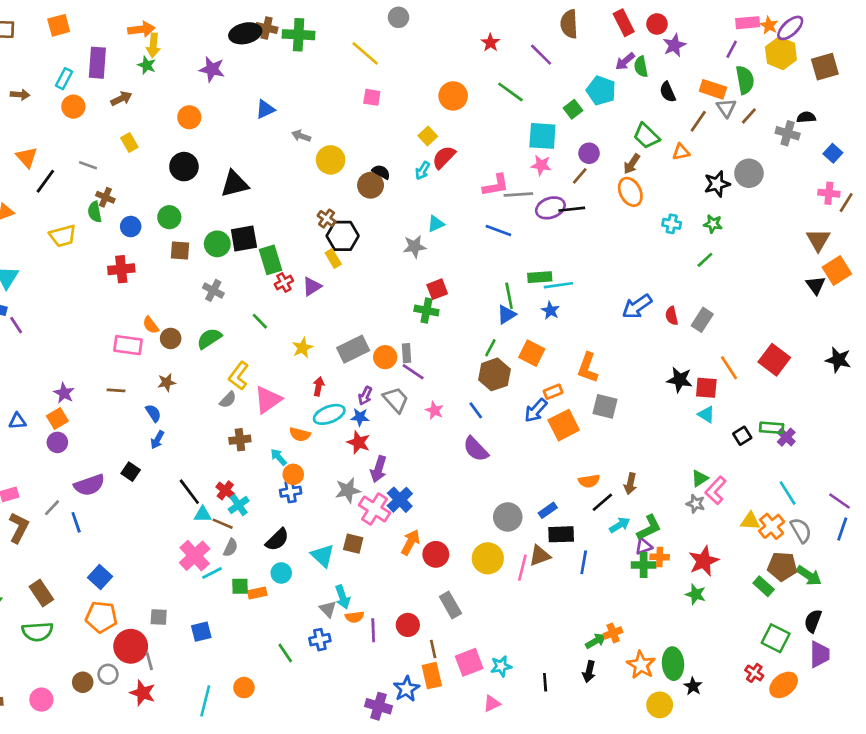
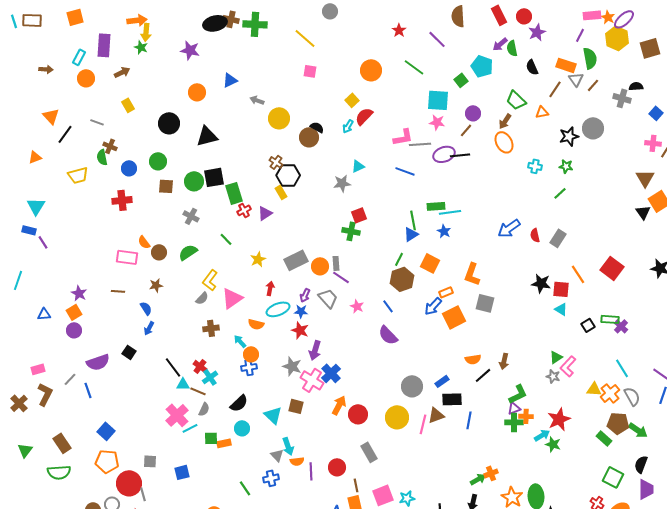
orange circle: (189, 117) -> (197, 92), moved
gray star: (348, 490) -> (292, 366), turned 30
cyan arrow: (620, 525) -> (542, 435), moved

